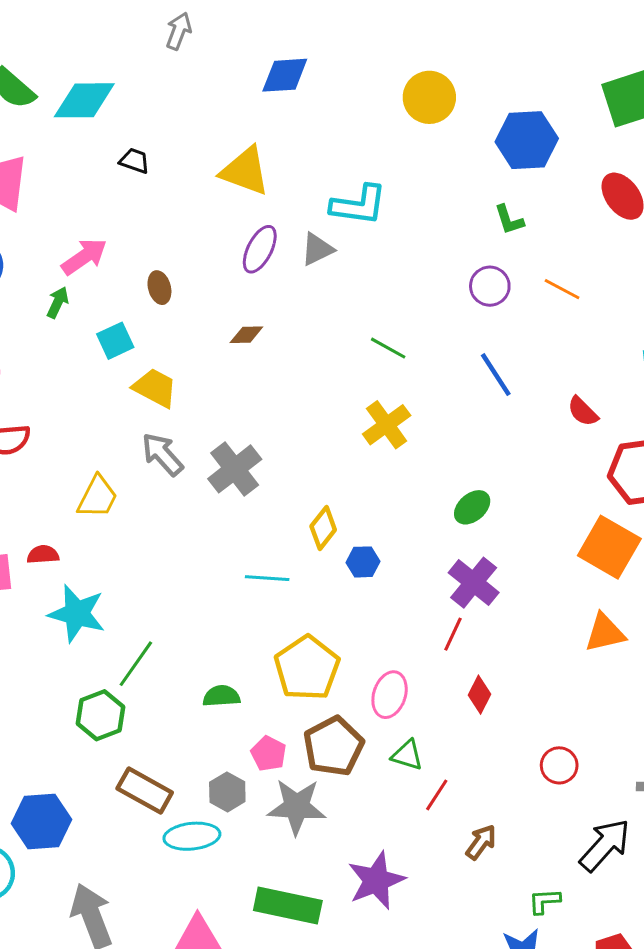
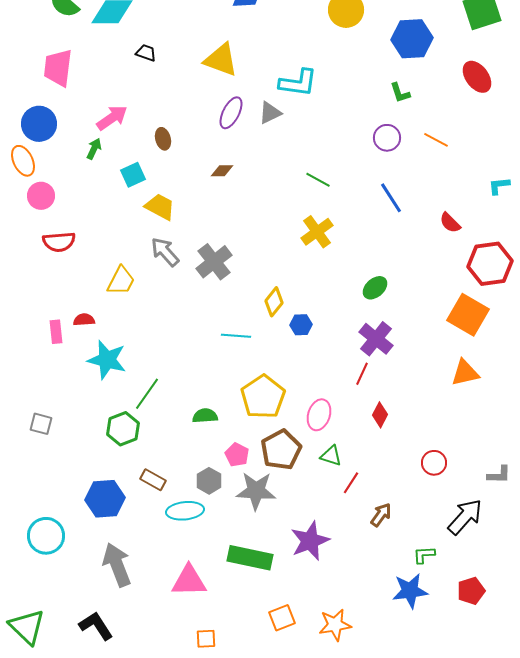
brown rectangle: (145, 790) -> (153, 480), size x0.7
blue hexagon: (41, 821) -> (105, 499), moved

